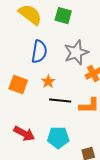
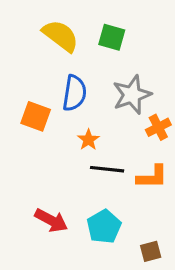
orange square: (18, 85) -> (36, 116), moved
cyan pentagon: (58, 138) -> (104, 227), turned -30

